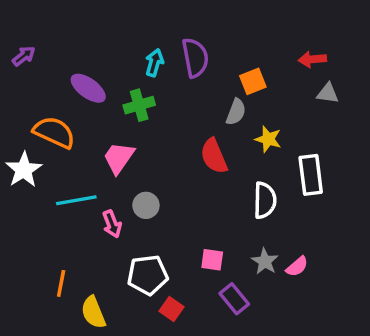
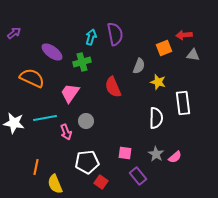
orange square: (253, 81) -> (164, 48), moved
red semicircle: (214, 156) -> (113, 87), moved
white star: (24, 170) -> (14, 123), moved, turned -30

